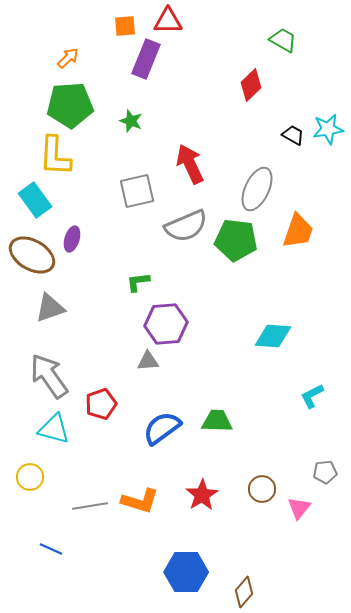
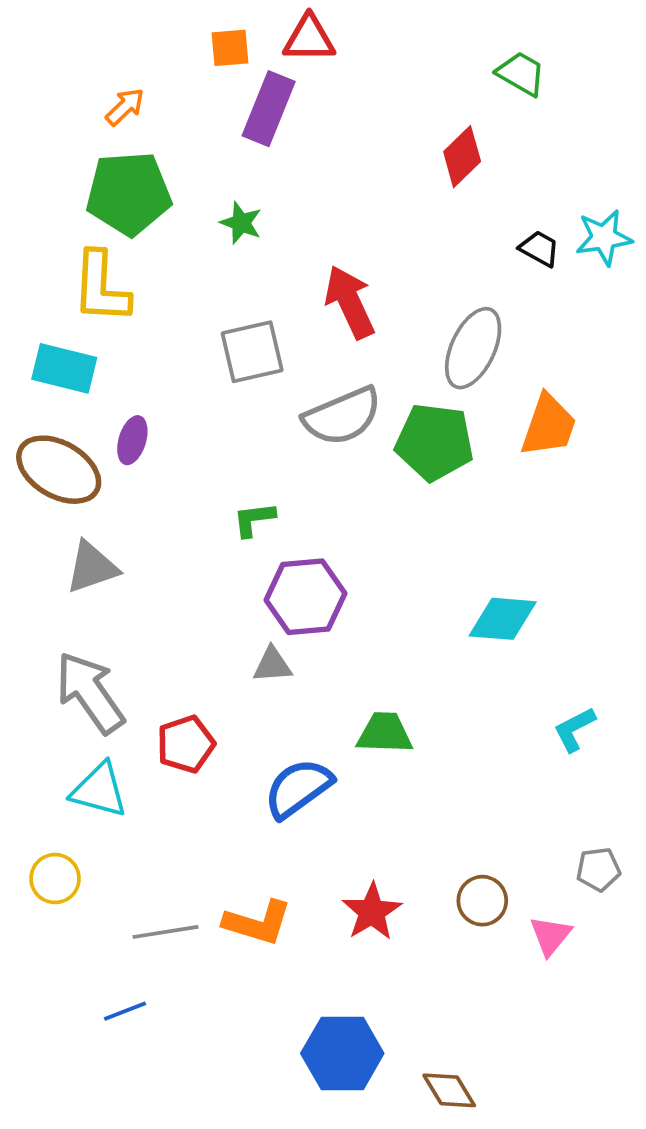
cyan rectangle: (35, 200) -> (64, 368), turned -40
green trapezoid: (217, 421) -> (385, 733), moved
blue line: (51, 549) -> (125, 1011), moved, turned -45
brown diamond: (244, 592) -> (449, 1090), turned -72

